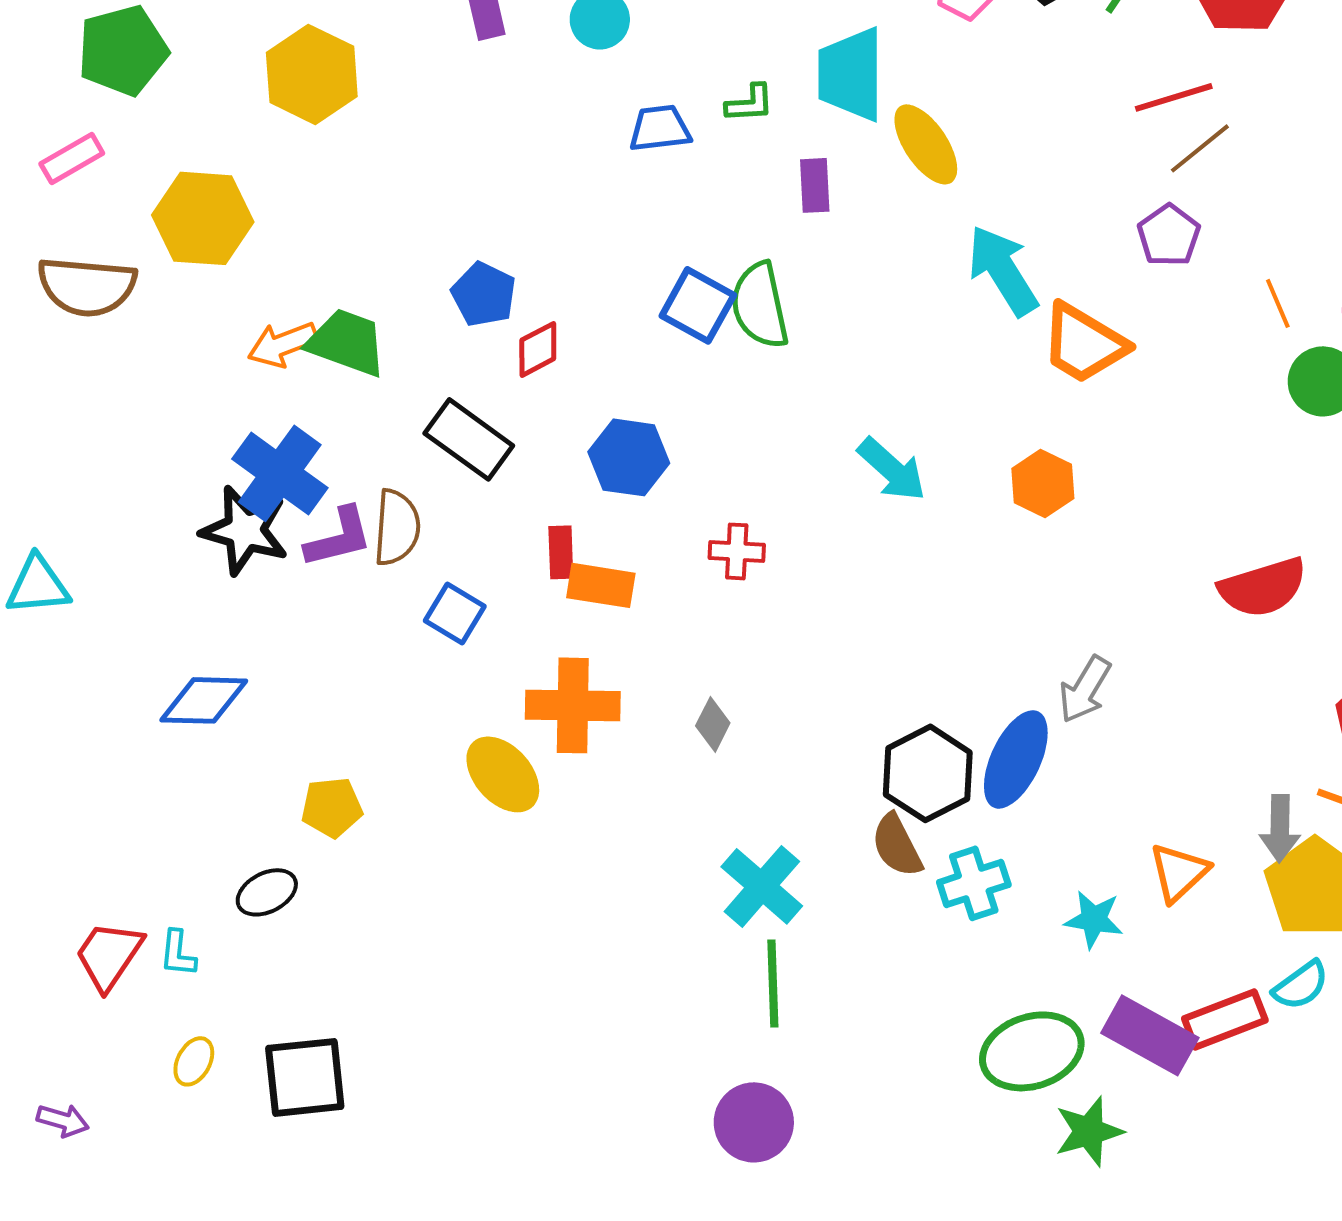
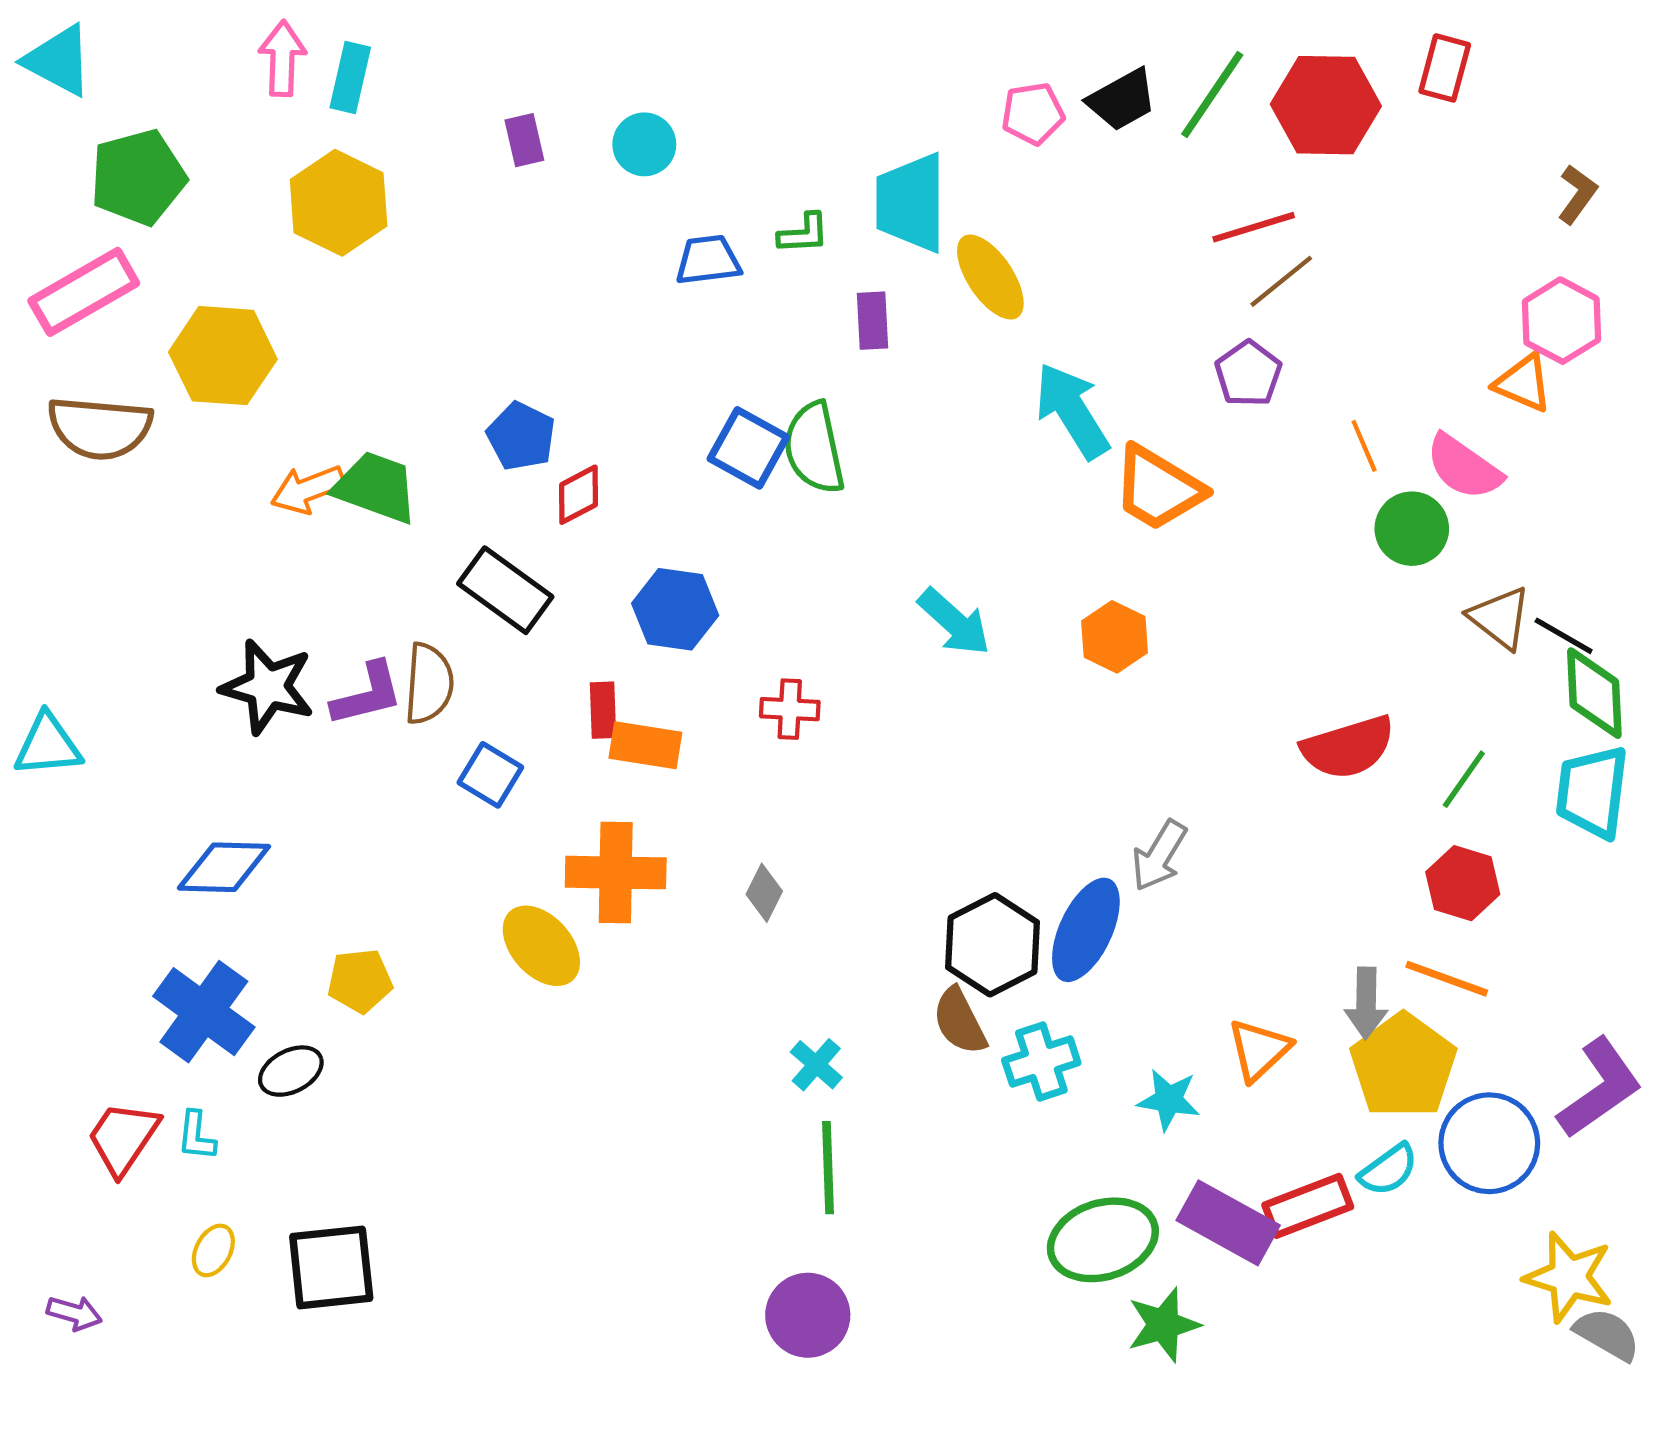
pink rectangle: (72, 158) -> (84, 292), size x1.6
blue cross: (280, 473) -> (204, 1012), moved
cyan cross: (762, 886) -> (816, 1065), size x0.6

